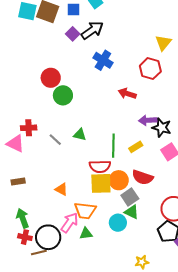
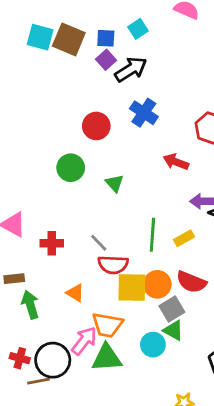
purple square: (73, 34) -> (106, 60), moved
red circle: (51, 78) -> (96, 126), moved
green circle: (63, 95) -> (71, 168), moved
red cross: (29, 128) -> (52, 243), moved
green triangle: (80, 135) -> (115, 183), moved, turned 32
gray line: (55, 140) -> (99, 243), moved
red semicircle: (100, 166) -> (113, 265), moved
green arrow: (23, 218) -> (30, 305), moved
green triangle: (86, 234) -> (107, 358), size x1.6

